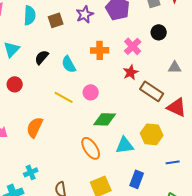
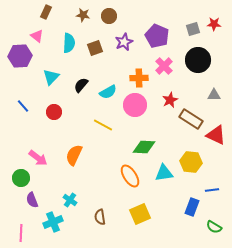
black circle: (159, 32) -> (198, 60), size x1.6
pink cross: (133, 46) -> (164, 66), moved
cyan semicircle: (69, 64) -> (108, 92), turned -90
pink circle: (91, 92) -> (135, 105), moved, size x1.5
cyan cross: (31, 172) -> (70, 200), turned -32
blue rectangle: (137, 179) -> (192, 207), moved

